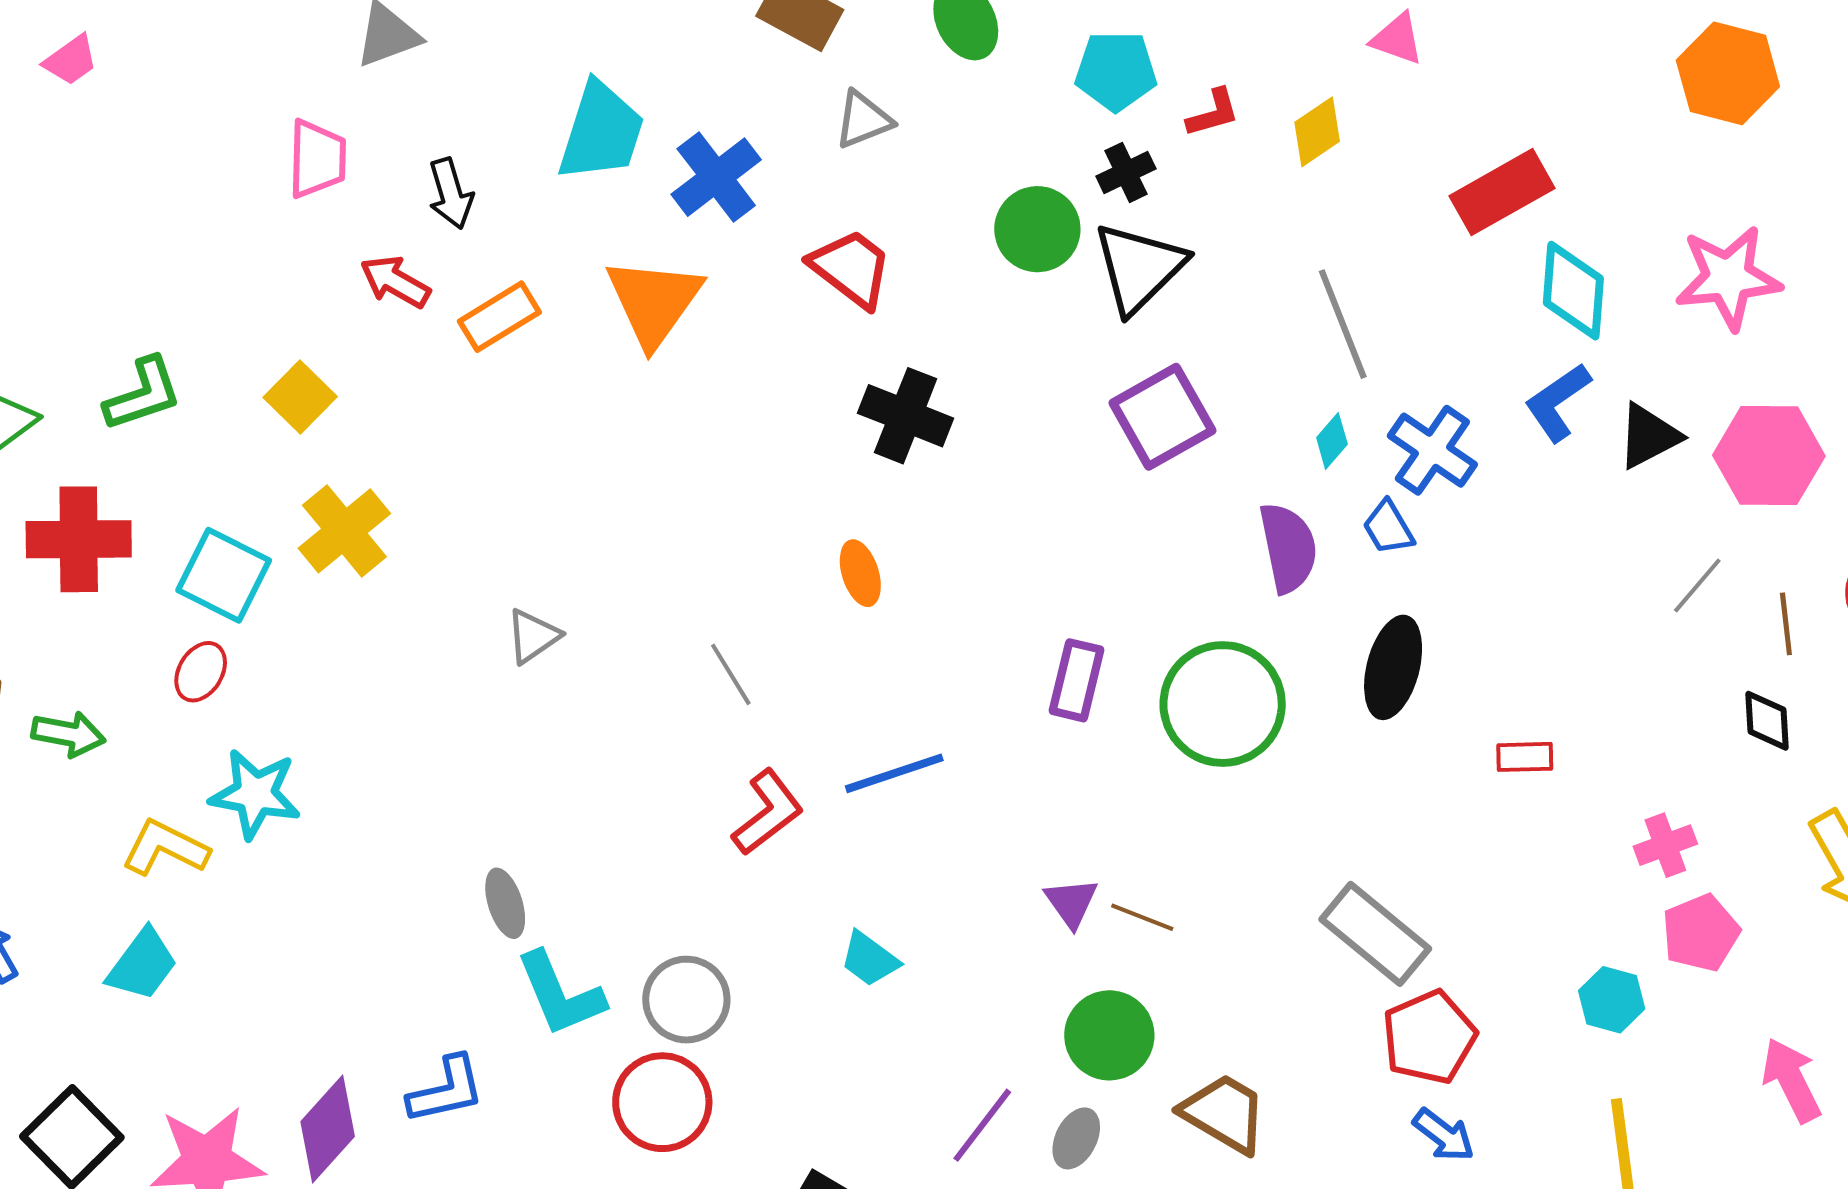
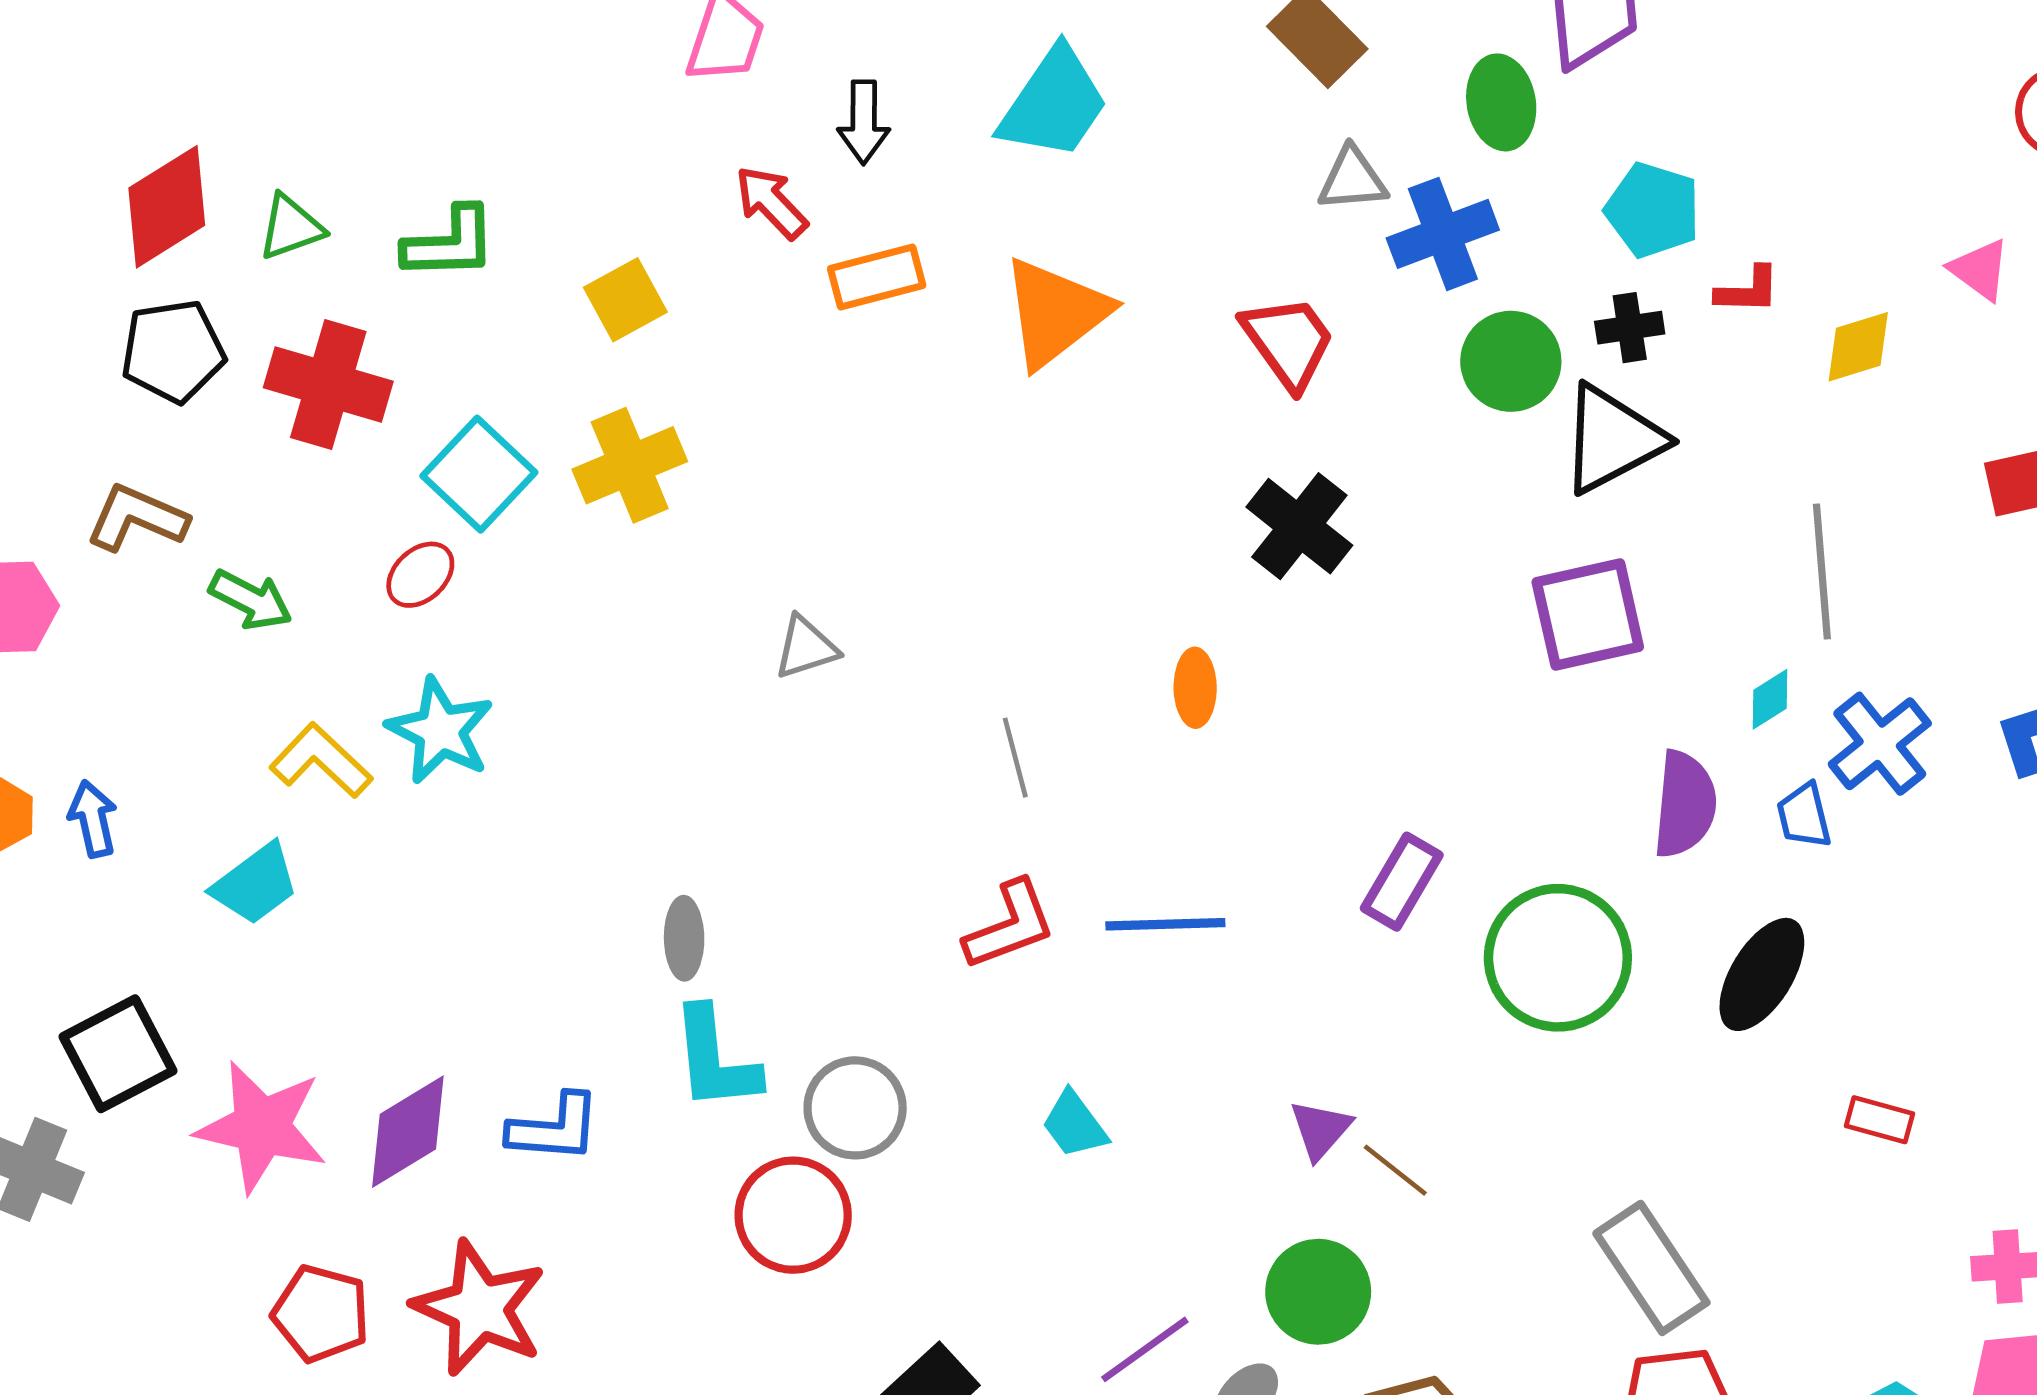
blue cross: (716, 177) -> (1443, 234), moved

